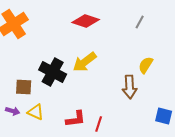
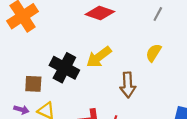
yellow semicircle: (146, 65) -> (154, 53), moved
brown arrow: (130, 87) -> (128, 85), moved

